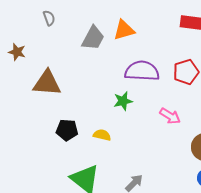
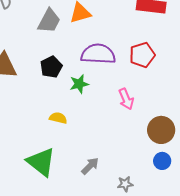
pink arrow: (170, 116) -> (126, 99), turned 35
black pentagon: (67, 130) -> (51, 67), moved, turned -30

